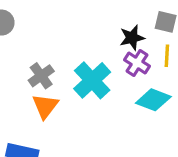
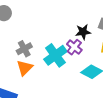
purple cross: (137, 63) -> (74, 47), moved

